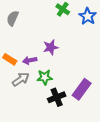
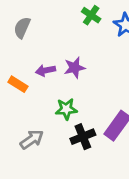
purple arrow: (30, 60) -> (46, 70), moved
gray arrow: (21, 79) -> (32, 139), moved

